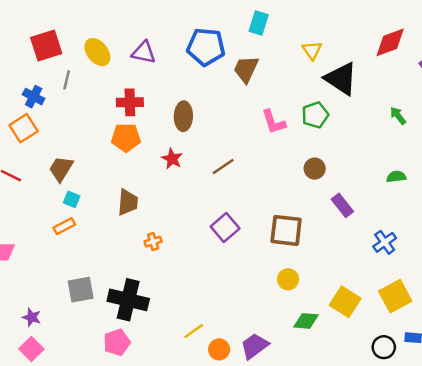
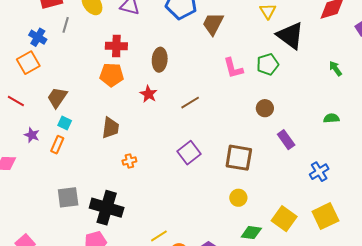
orange rectangle: (64, 226) -> (57, 145), turned -42
purple star: (32, 317) -> (32, 135), moved

